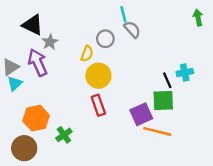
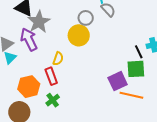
gray star: (50, 42) -> (39, 22), size x1.6
yellow semicircle: (87, 54) -> (58, 59), moved
yellow circle: (98, 76) -> (79, 35), moved
red rectangle: (98, 105) -> (51, 76), moved

